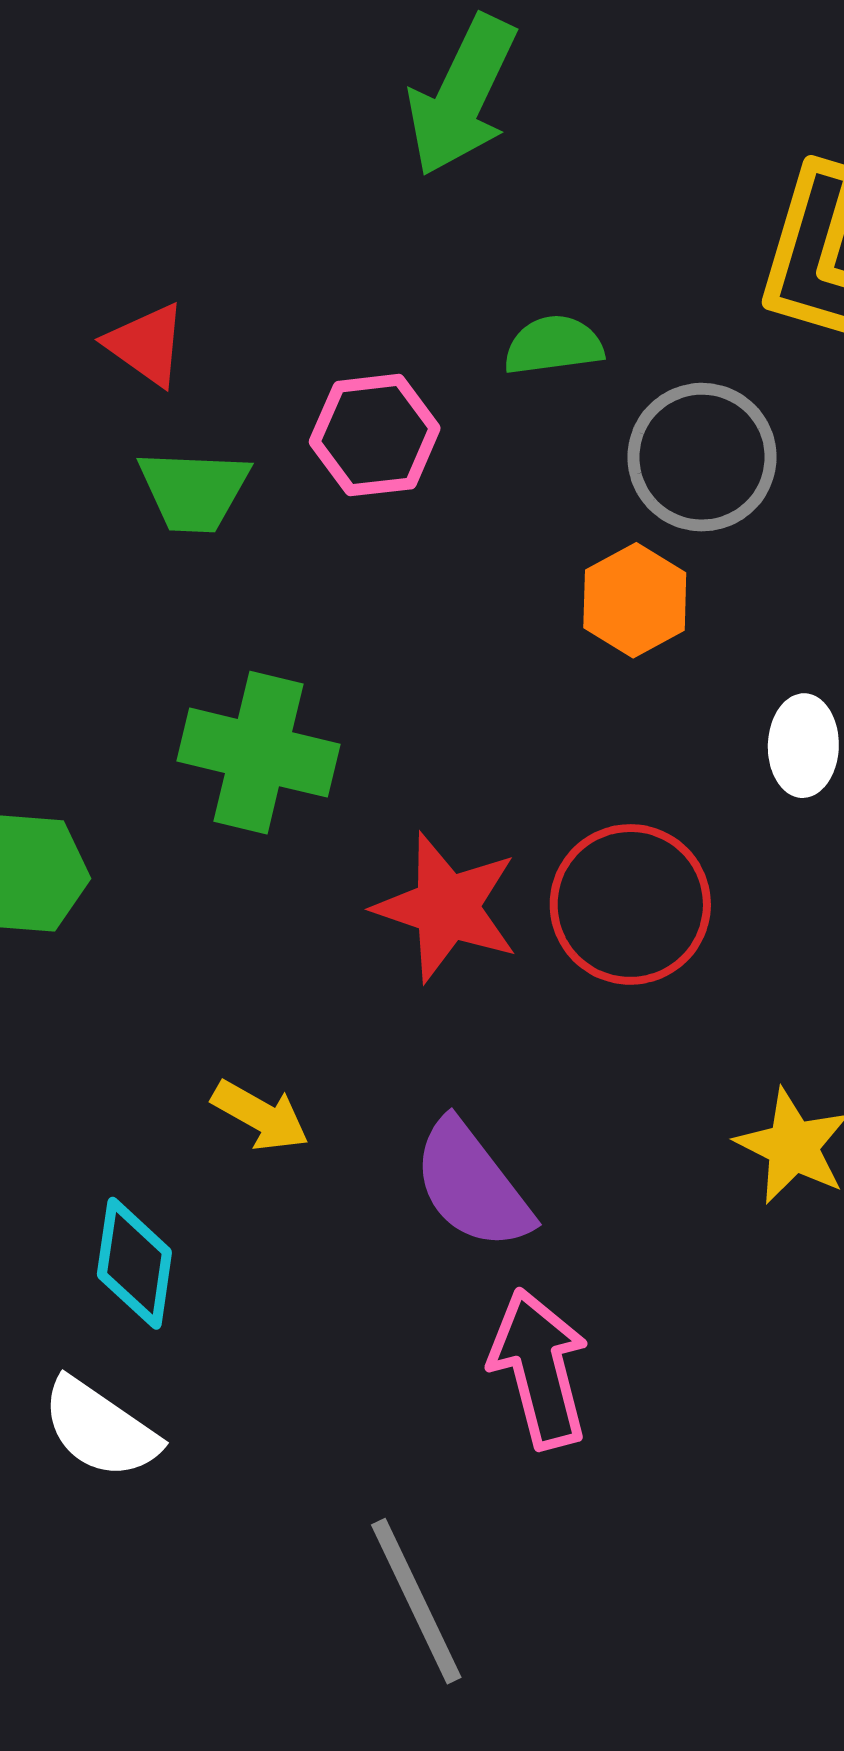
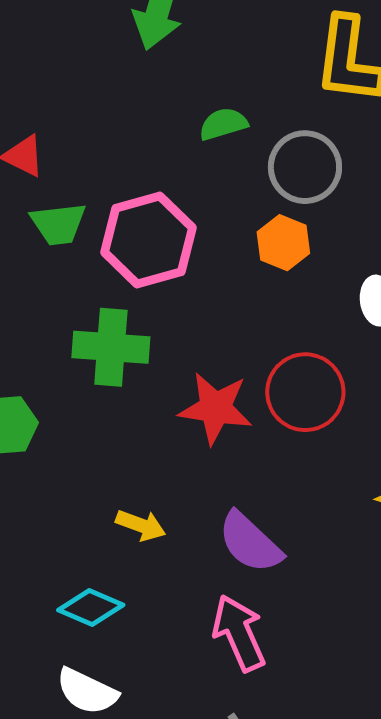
pink hexagon: (375, 435) -> (148, 240), moved, size x1.5
cyan diamond: (134, 1263) -> (91, 608), turned -66
pink arrow: (539, 1369) -> (239, 633), moved

